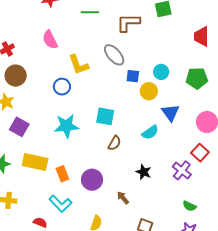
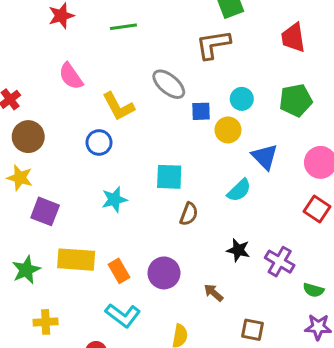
brown L-shape: (128, 23) -> (213, 45), moved
cyan star: (66, 126) -> (114, 199), size x0.7
purple cross: (182, 170) -> (280, 262), moved

